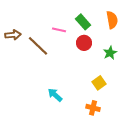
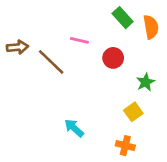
green rectangle: (83, 22) -> (123, 18), moved
green star: (110, 53) -> (145, 82), moved

